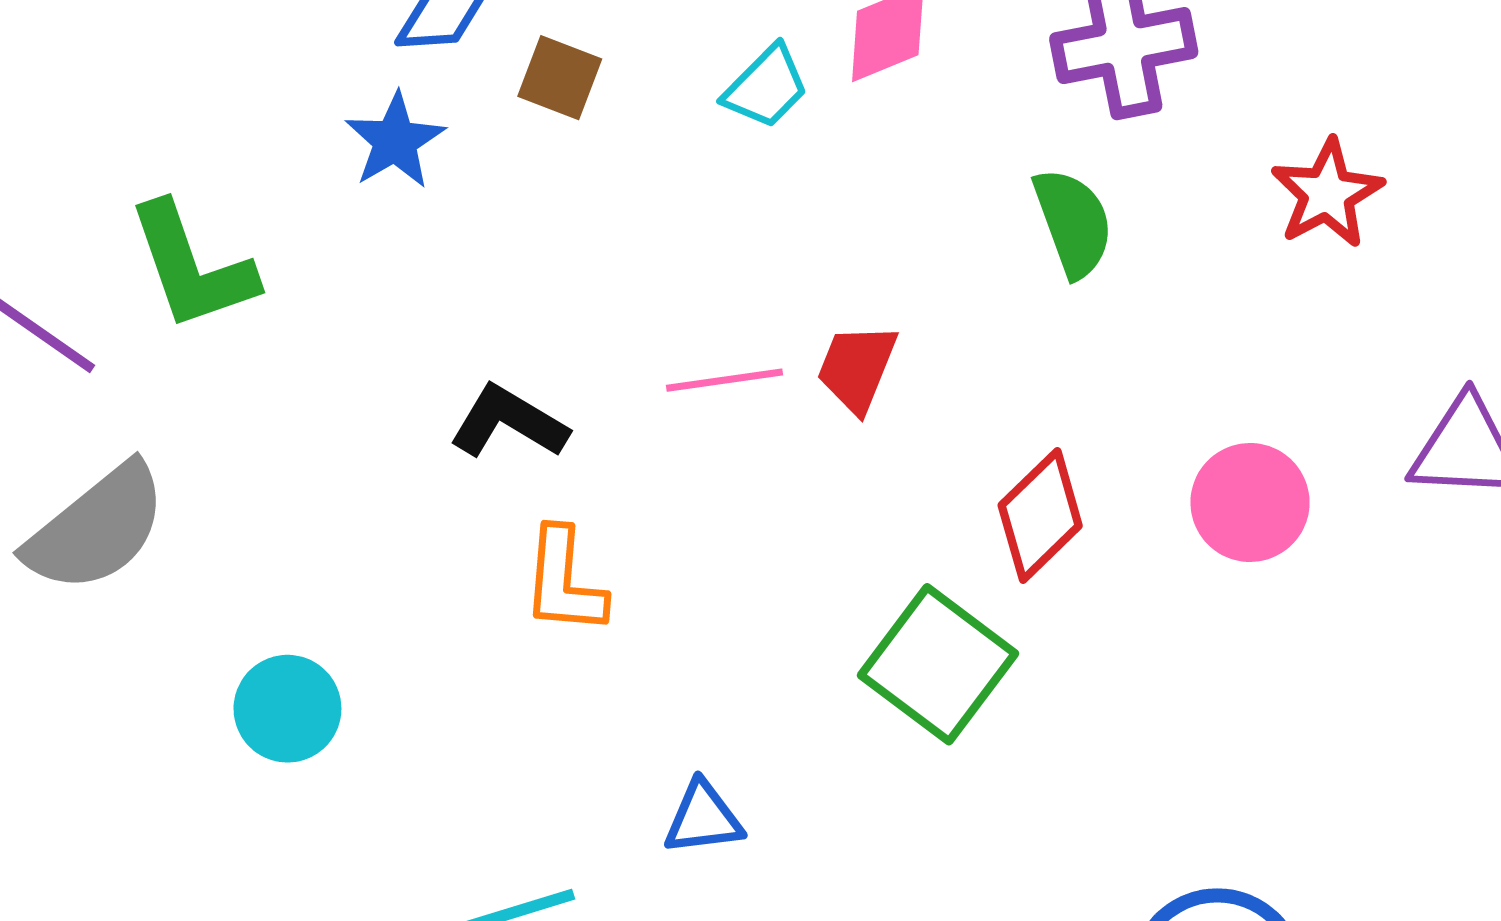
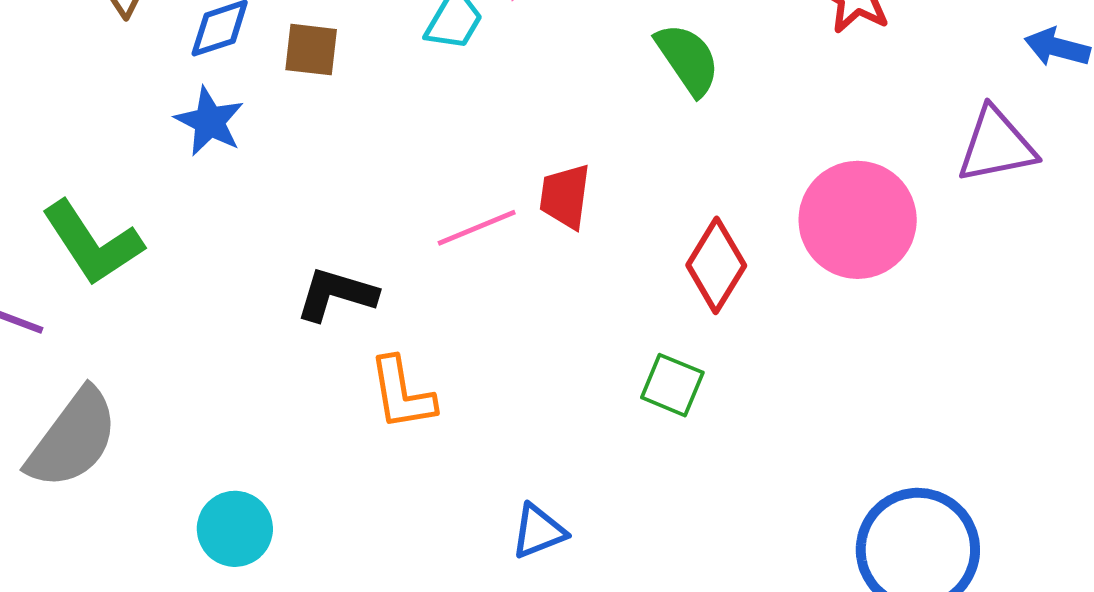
pink circle: (1250, 503) -> (858, 220), size x1.4
green square: (938, 664) -> (672, 385), size x0.6

